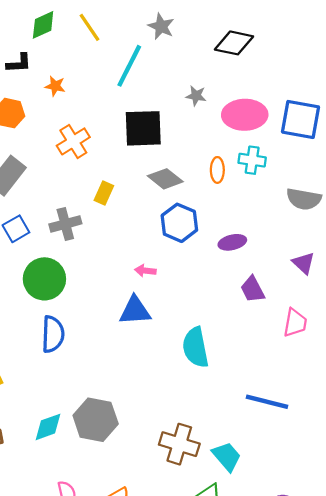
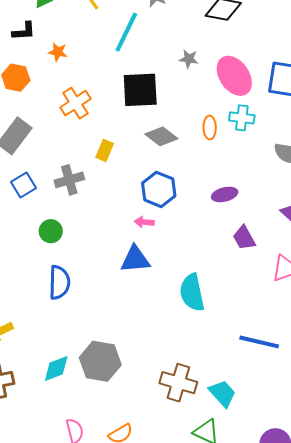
pink ellipse: (245, 115) -> (234, 76), turned 57
blue hexagon: (179, 223) -> (159, 189), moved
green circle: (44, 279) -> (51, 231), size x0.6

